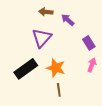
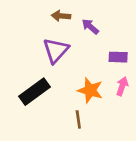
purple rectangle: (89, 43) -> (118, 57), turned -56
orange star: (56, 68) -> (90, 90), moved

